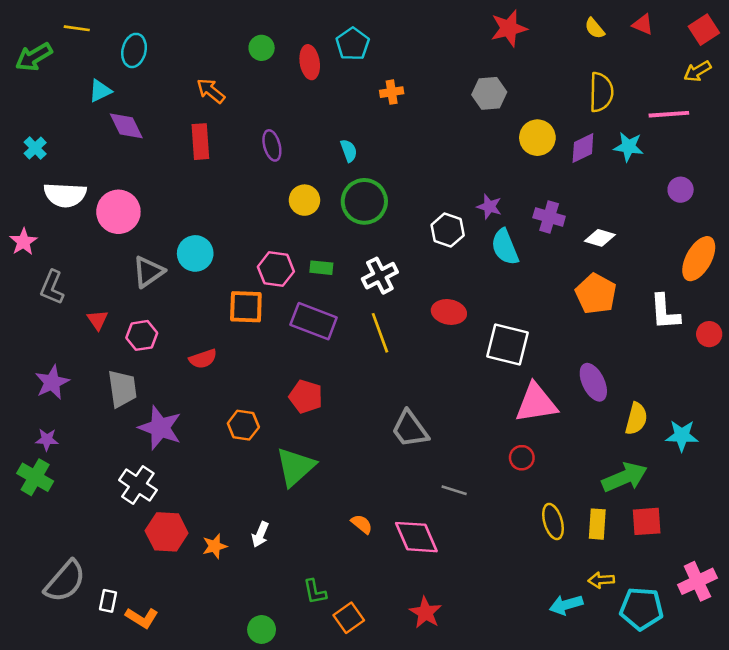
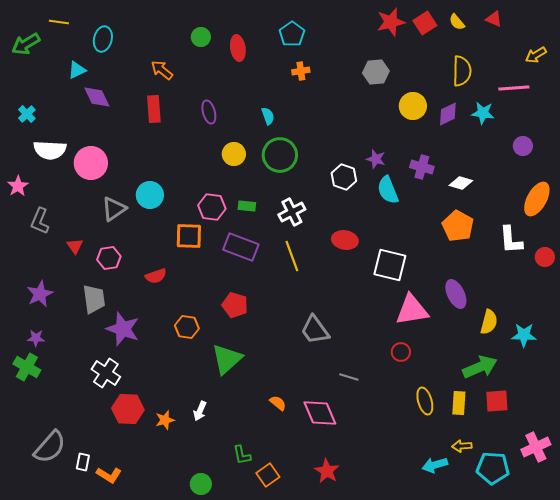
red square: (704, 30) -> (425, 23), moved
cyan pentagon: (353, 44) -> (292, 34), moved

